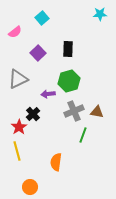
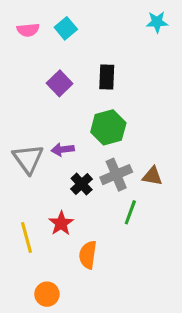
pink semicircle: (15, 32) -> (28, 30), moved, turned 32
gray triangle: (18, 79) -> (28, 159), moved, turned -40
purple arrow: (48, 94) -> (63, 149), moved
black cross: (33, 114) -> (82, 184), moved
red star: (19, 127) -> (61, 223), moved

